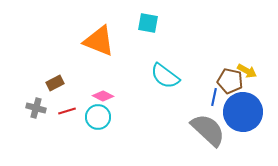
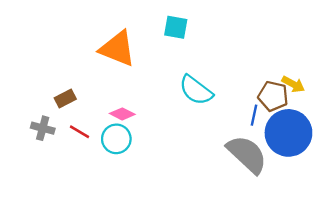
red line: (67, 111) -> (80, 132), turned 48

